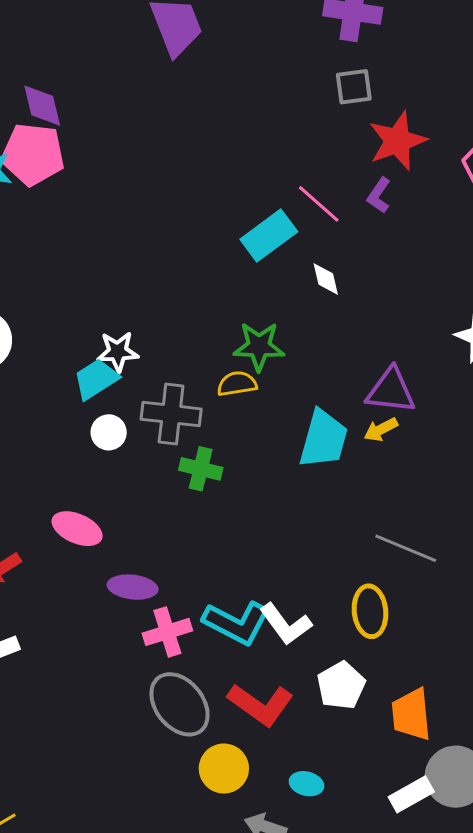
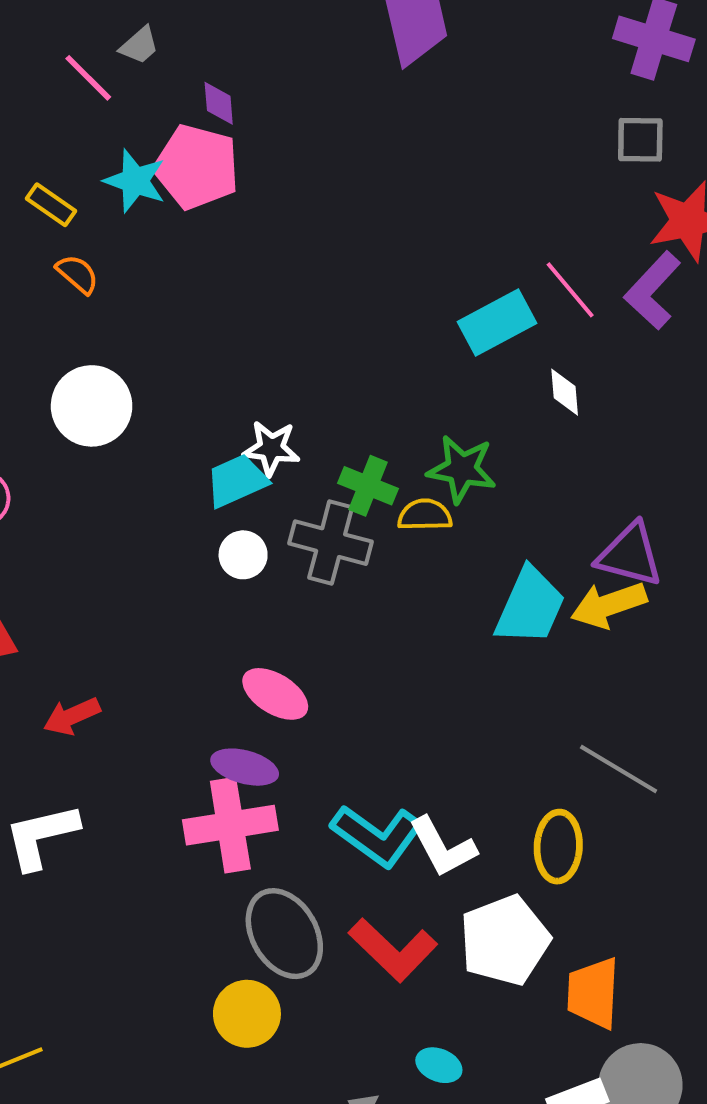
purple diamond: (42, 106) -> (219, 103), size x0.7
purple L-shape: (379, 195) -> (653, 291), size x1.6
yellow arrow: (381, 430) -> (609, 605), size x1.6
green cross: (201, 469) -> (368, 486), moved
pink ellipse: (77, 529) -> (275, 694), moved
pink cross: (167, 632) -> (230, 825), moved, size x1.4
white pentagon: (341, 686) -> (505, 940), size x1.4
yellow circle: (224, 769) -> (247, 1014), moved

